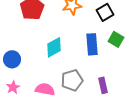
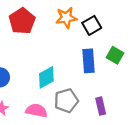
black square: (105, 12) -> (92, 25), moved
cyan diamond: (54, 47) -> (46, 77), moved

